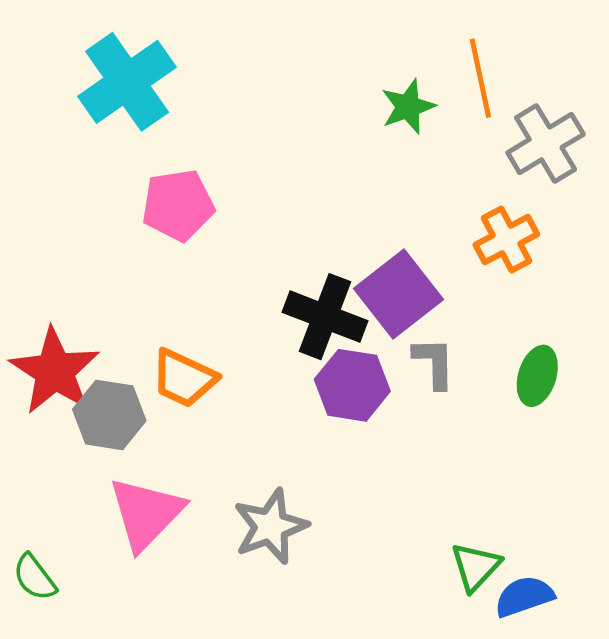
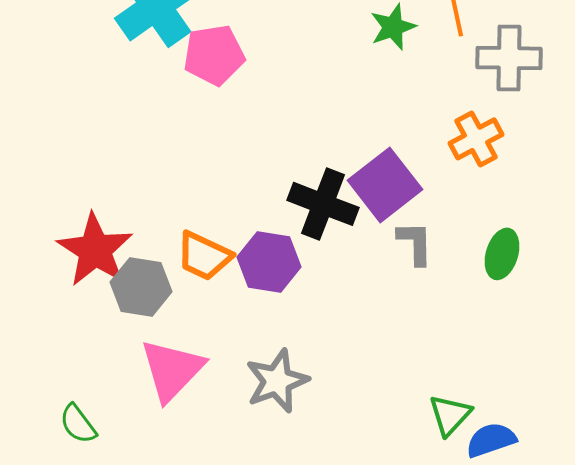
gray cross: (546, 143) -> (509, 58), turned 32
pink pentagon: (178, 205) -> (214, 55), moved
purple hexagon: (352, 385) -> (269, 262), moved

